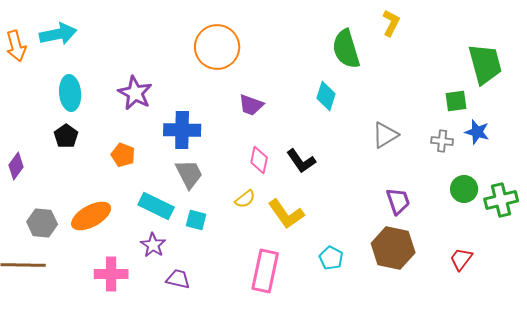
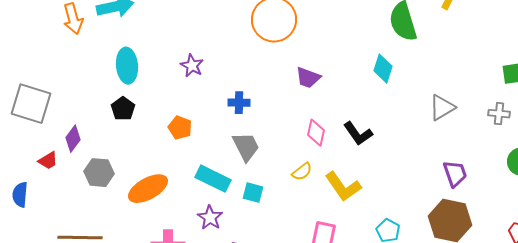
purple star: (135, 93) -> (192, 66), size x0.7
blue cross: (182, 130) -> (239, 103), size x0.6
gray hexagon: (42, 223) -> (99, 173), moved

